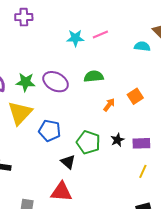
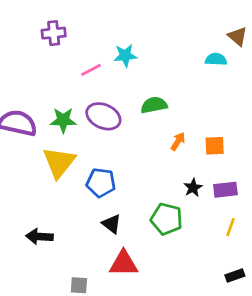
pink line: (100, 35) -> (91, 70), moved
orange square: (135, 96) -> (215, 146), moved, turned 35
green pentagon: (88, 142) -> (167, 219), moved
black triangle: (68, 162) -> (112, 224), moved

